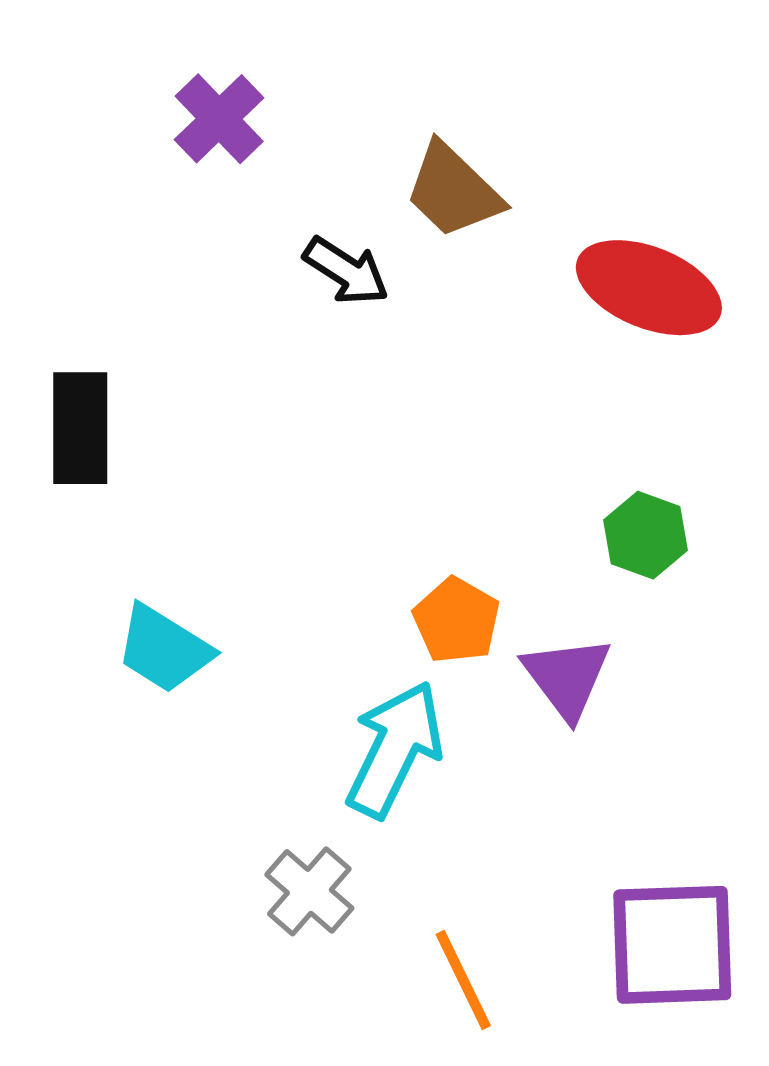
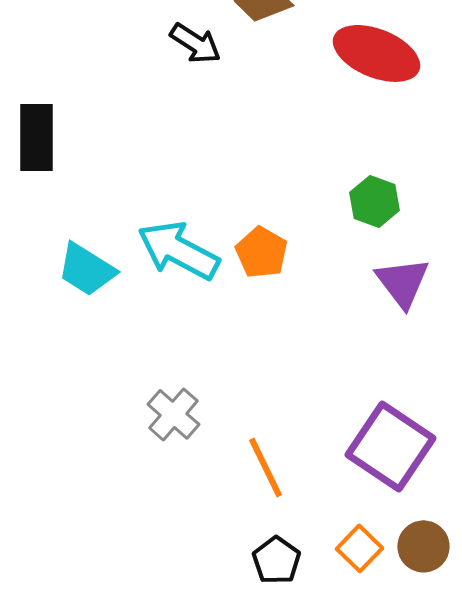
purple triangle: (567, 677) -> (402, 282), moved
cyan arrow: (395, 749) -> (178, 250), moved, turned -88
purple square: (672, 945) -> (390, 446), turned 36

